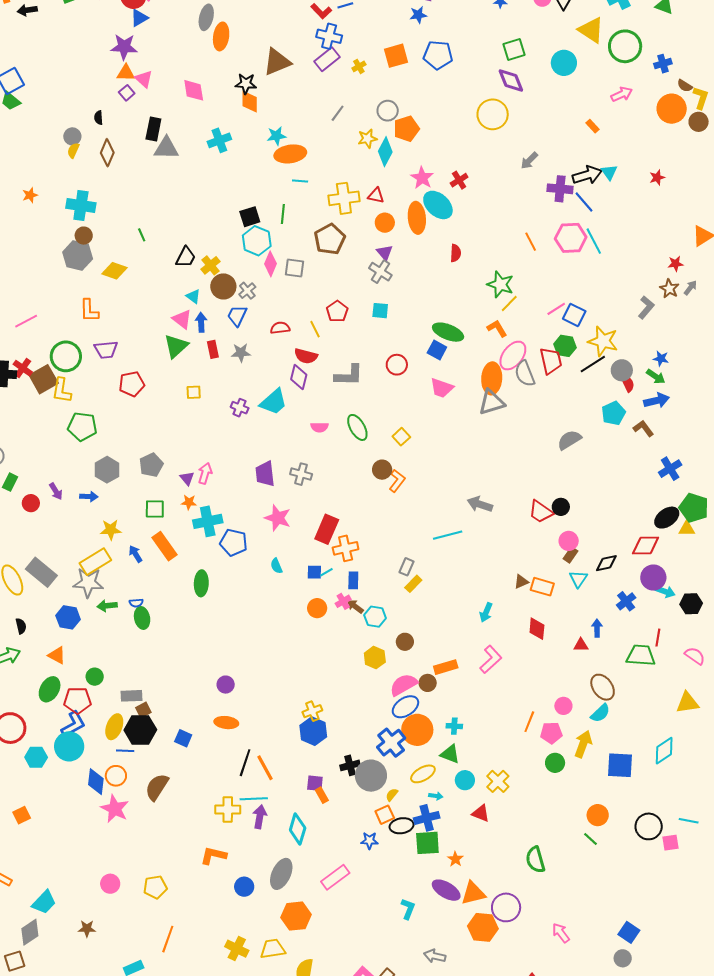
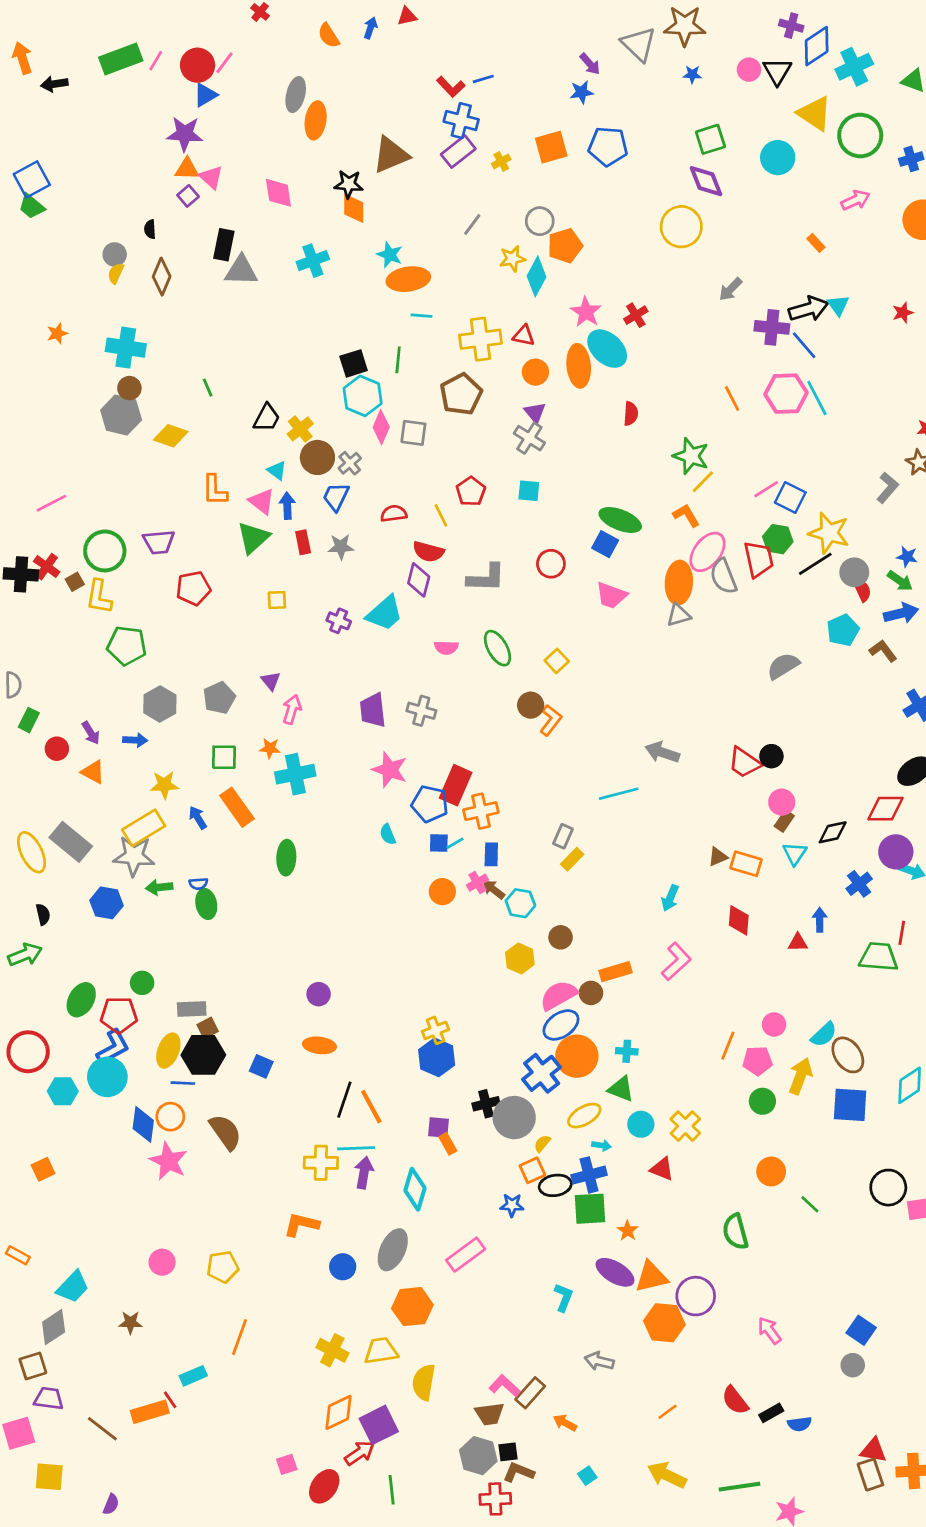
cyan star: (276, 136) -> (390, 255), turned 30
orange L-shape: (89, 311) -> (215, 490), moved
brown square: (44, 379) -> (75, 582), size x0.5
gray triangle: (492, 402) -> (679, 615), size x0.7
purple triangle: (187, 478) -> (271, 681), moved
blue pentagon: (234, 543) -> (430, 804), moved
orange triangle: (57, 655) -> (93, 772), moved
brown ellipse: (603, 687) -> (848, 1055), moved
brown semicircle: (157, 787) -> (225, 1132), turned 112
orange circle: (598, 815) -> (771, 1171), moved

